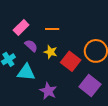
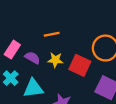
pink rectangle: (21, 27) -> (12, 50), moved

